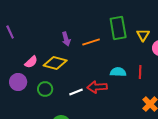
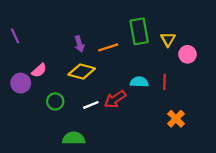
yellow diamond: (55, 63) -> (82, 72), moved
purple circle: (18, 82) -> (21, 83), moved
red arrow: (97, 87) -> (115, 99), turned -30

